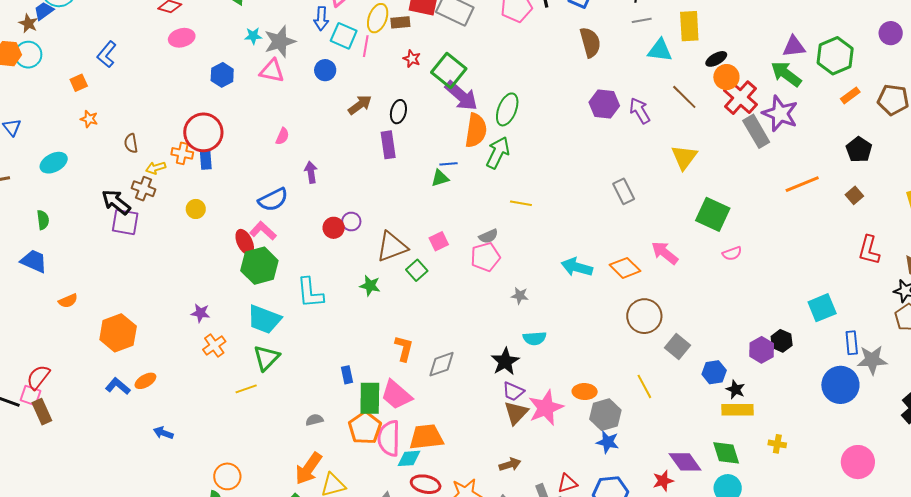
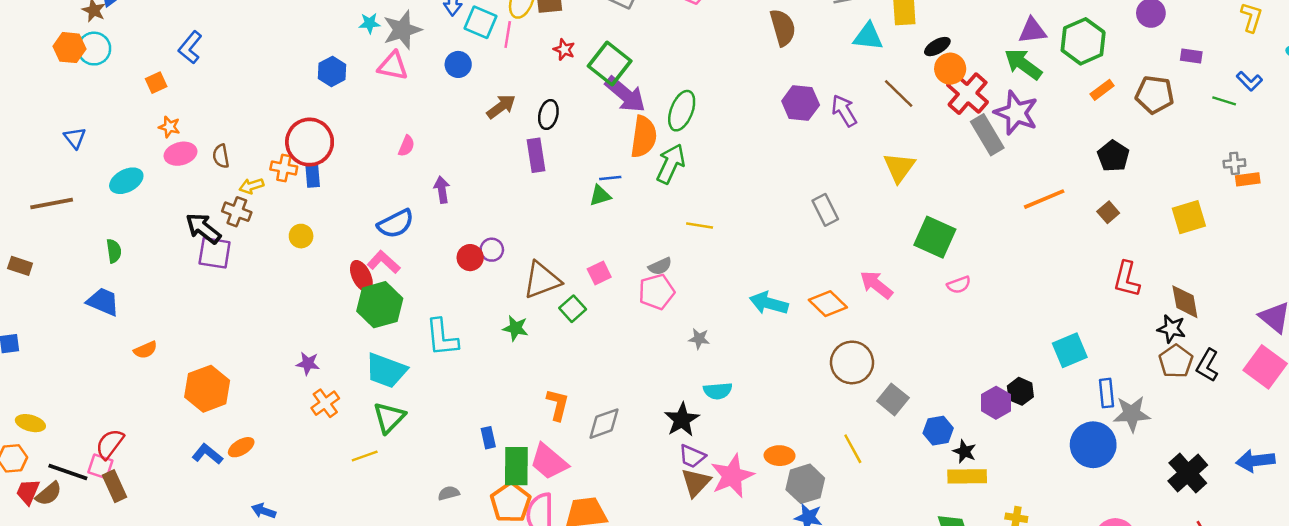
pink ellipse: (182, 38) -> (180, 154), moved

